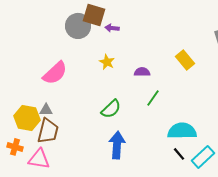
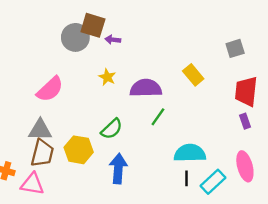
purple semicircle: (142, 72) -> (146, 88), size x1.8
gray triangle: (46, 110) -> (40, 130), size x1.6
yellow hexagon: (27, 118) -> (79, 150), moved
black line: (179, 154) -> (187, 178), turned 40

